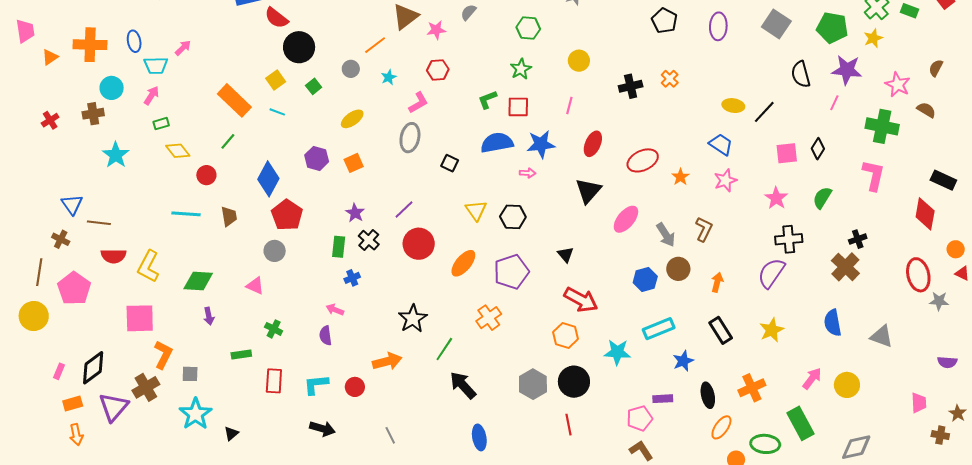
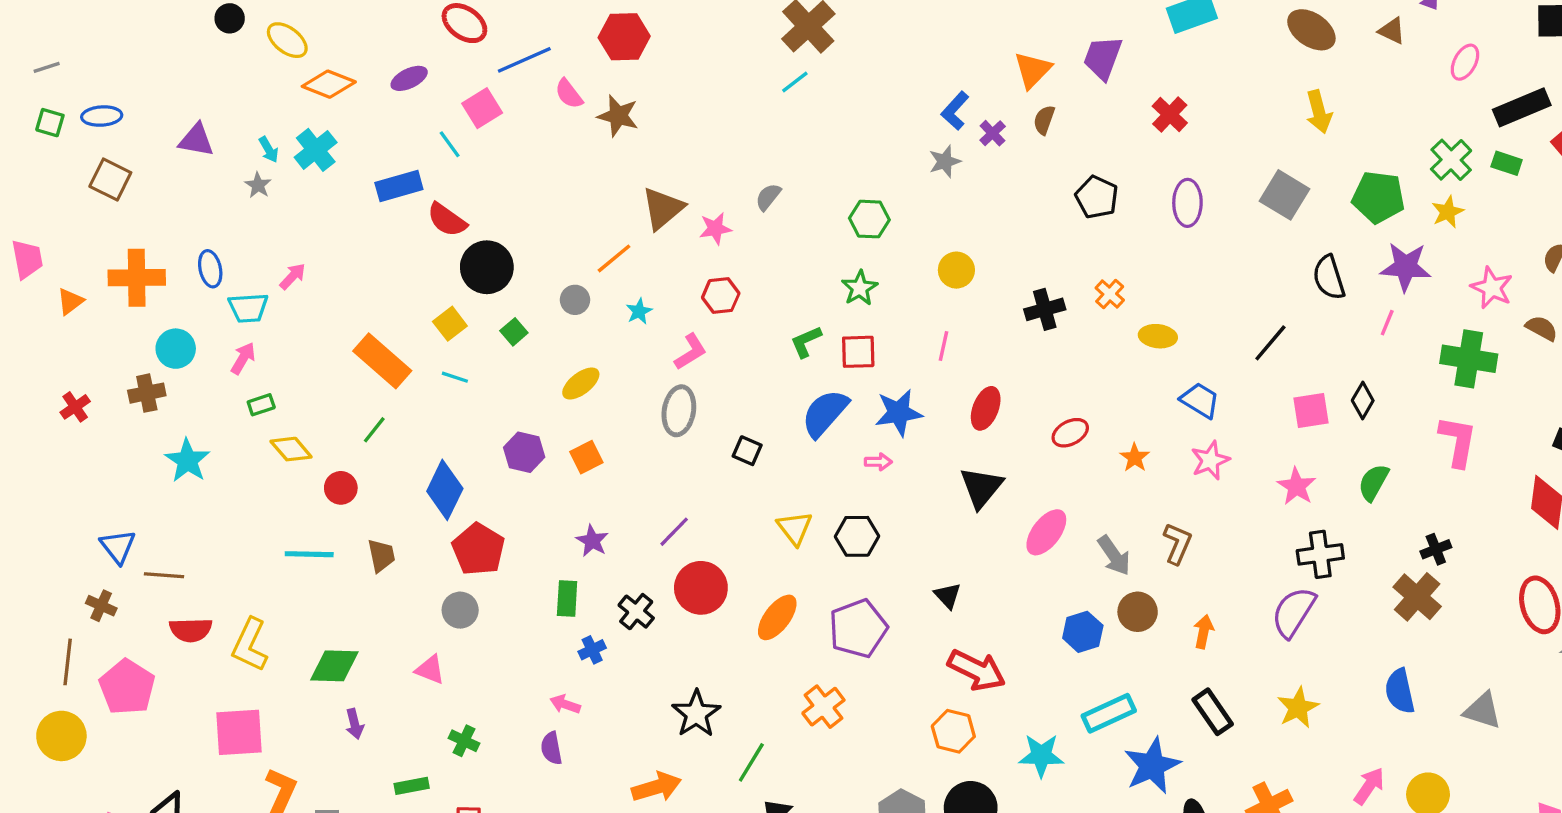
yellow ellipse: (733, 106) -> (1158, 336), moved
blue semicircle: (497, 143) -> (825, 413), turned -36
red ellipse: (643, 160) -> (1070, 433), size x0.7
black cross: (369, 240) -> (636, 612), moved
blue star: (683, 361) -> (1152, 766), size x1.6

